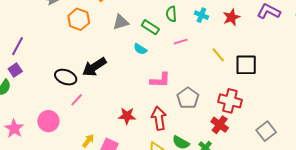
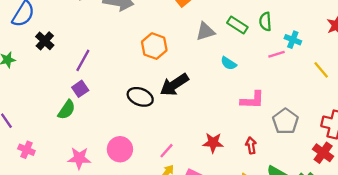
cyan cross: (201, 15) -> (293, 40), moved
orange hexagon: (79, 19) -> (154, 46), moved
green rectangle: (150, 27) -> (237, 25), moved
pink line: (77, 100) -> (166, 151), moved
red arrow: (159, 118) -> (251, 145), size x0.6
pink star: (14, 128) -> (79, 158), turned -30

